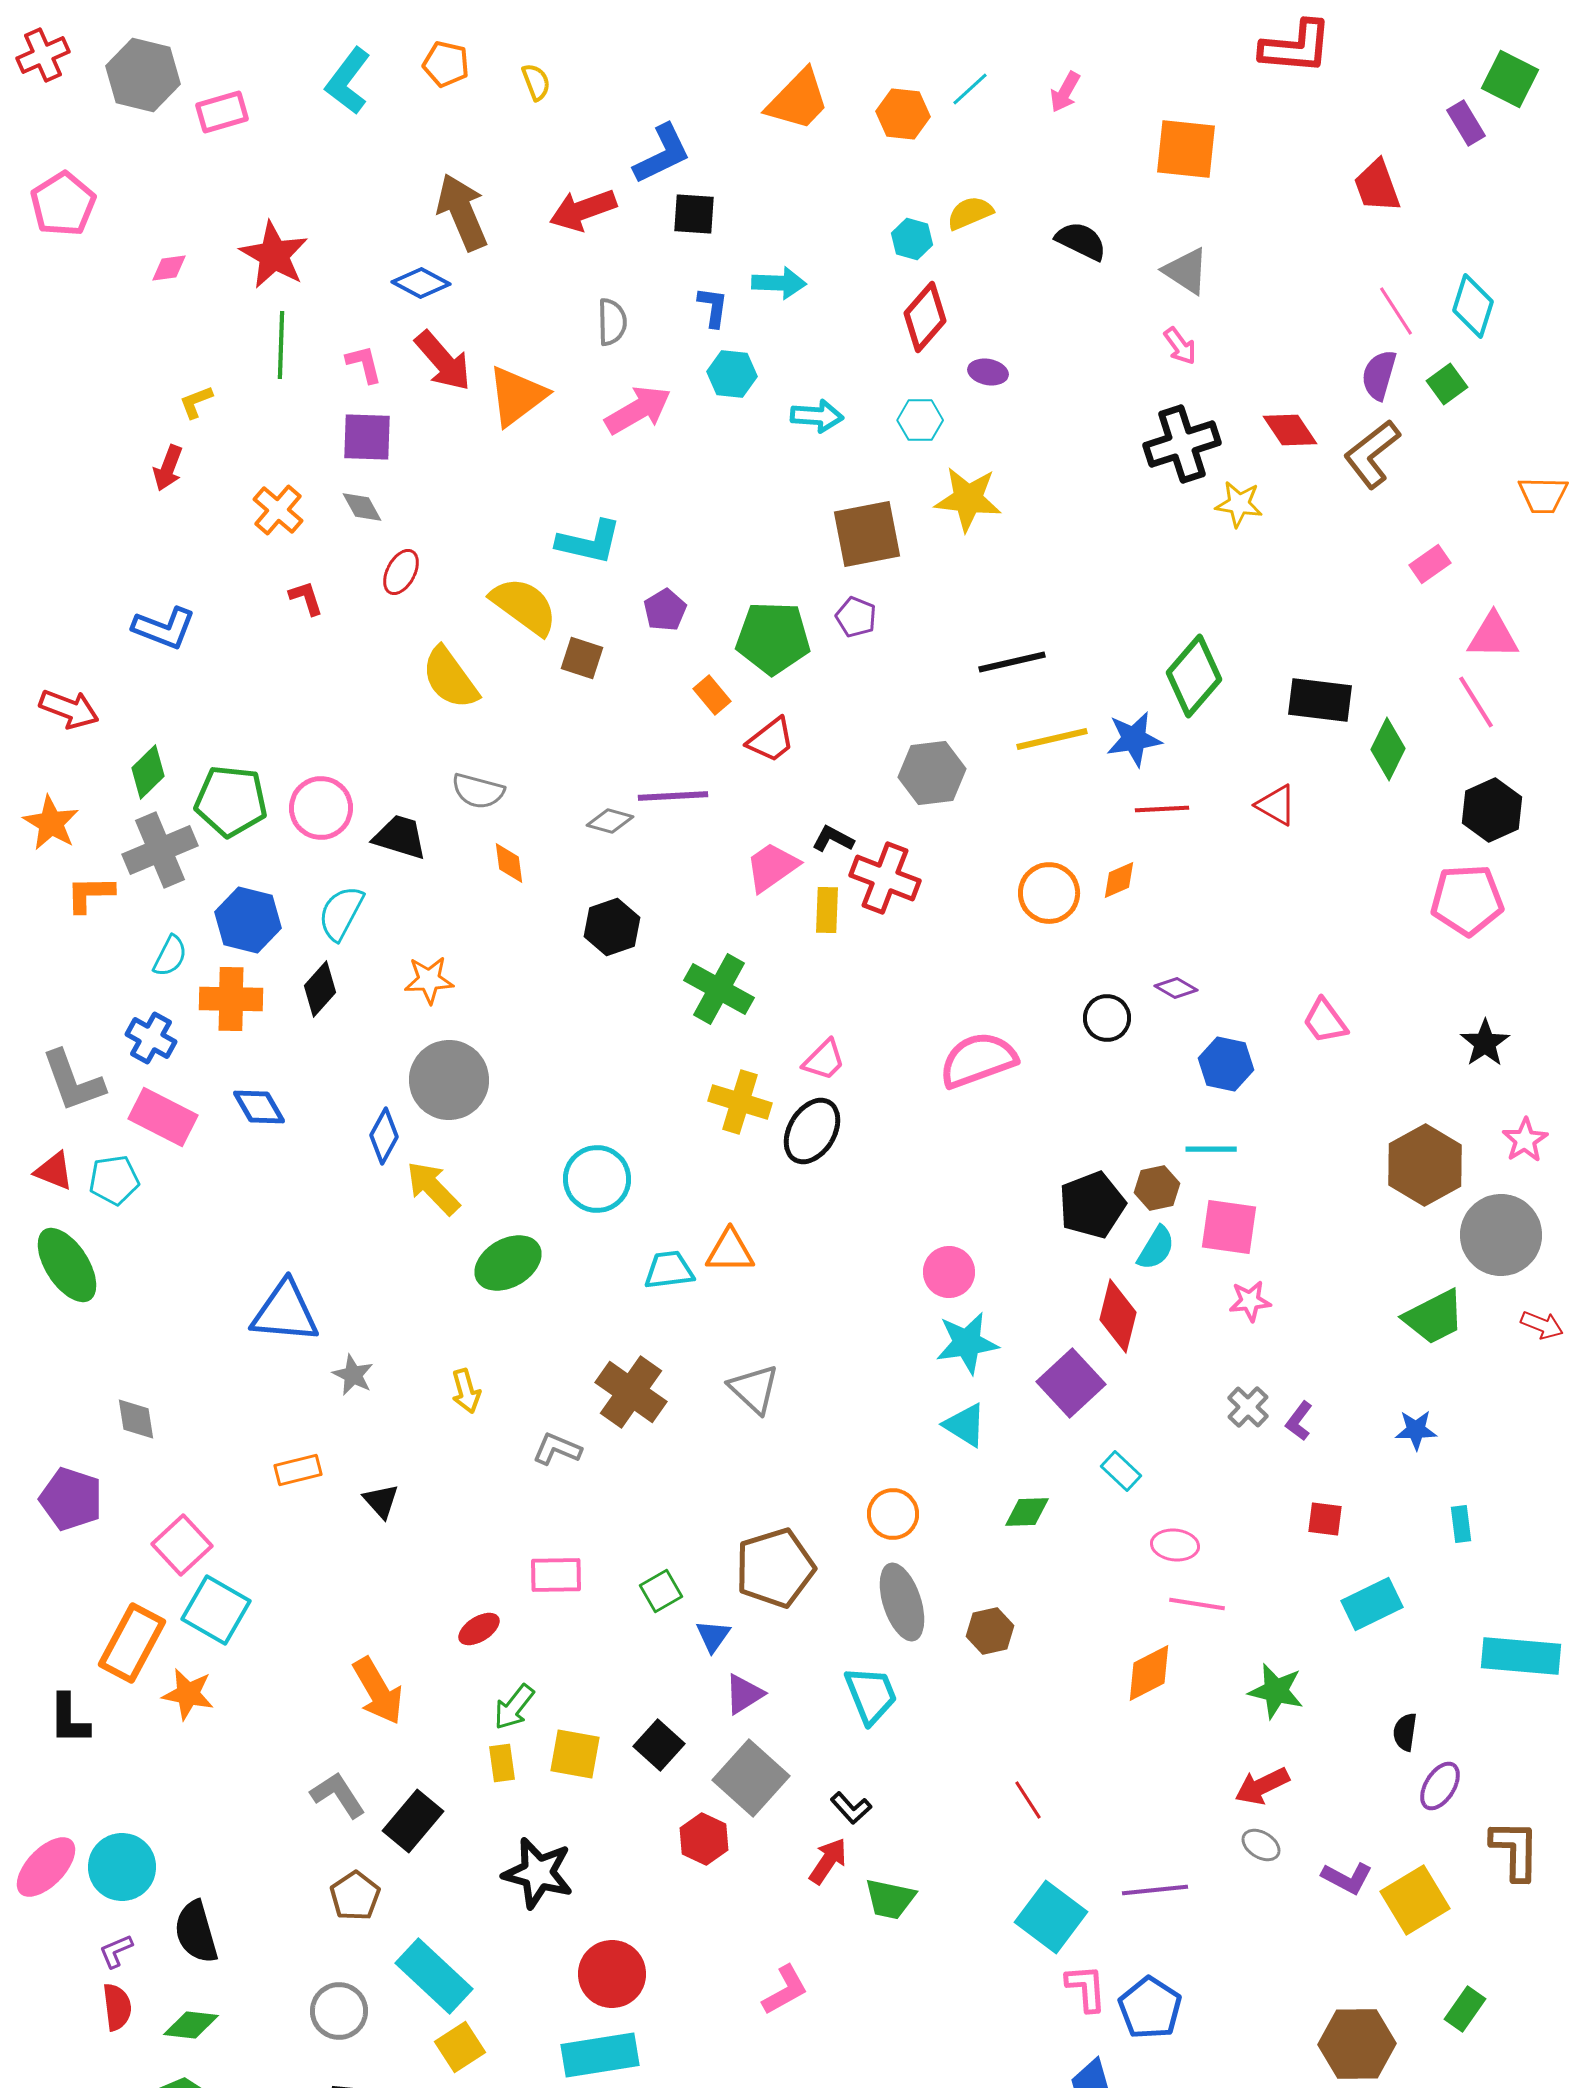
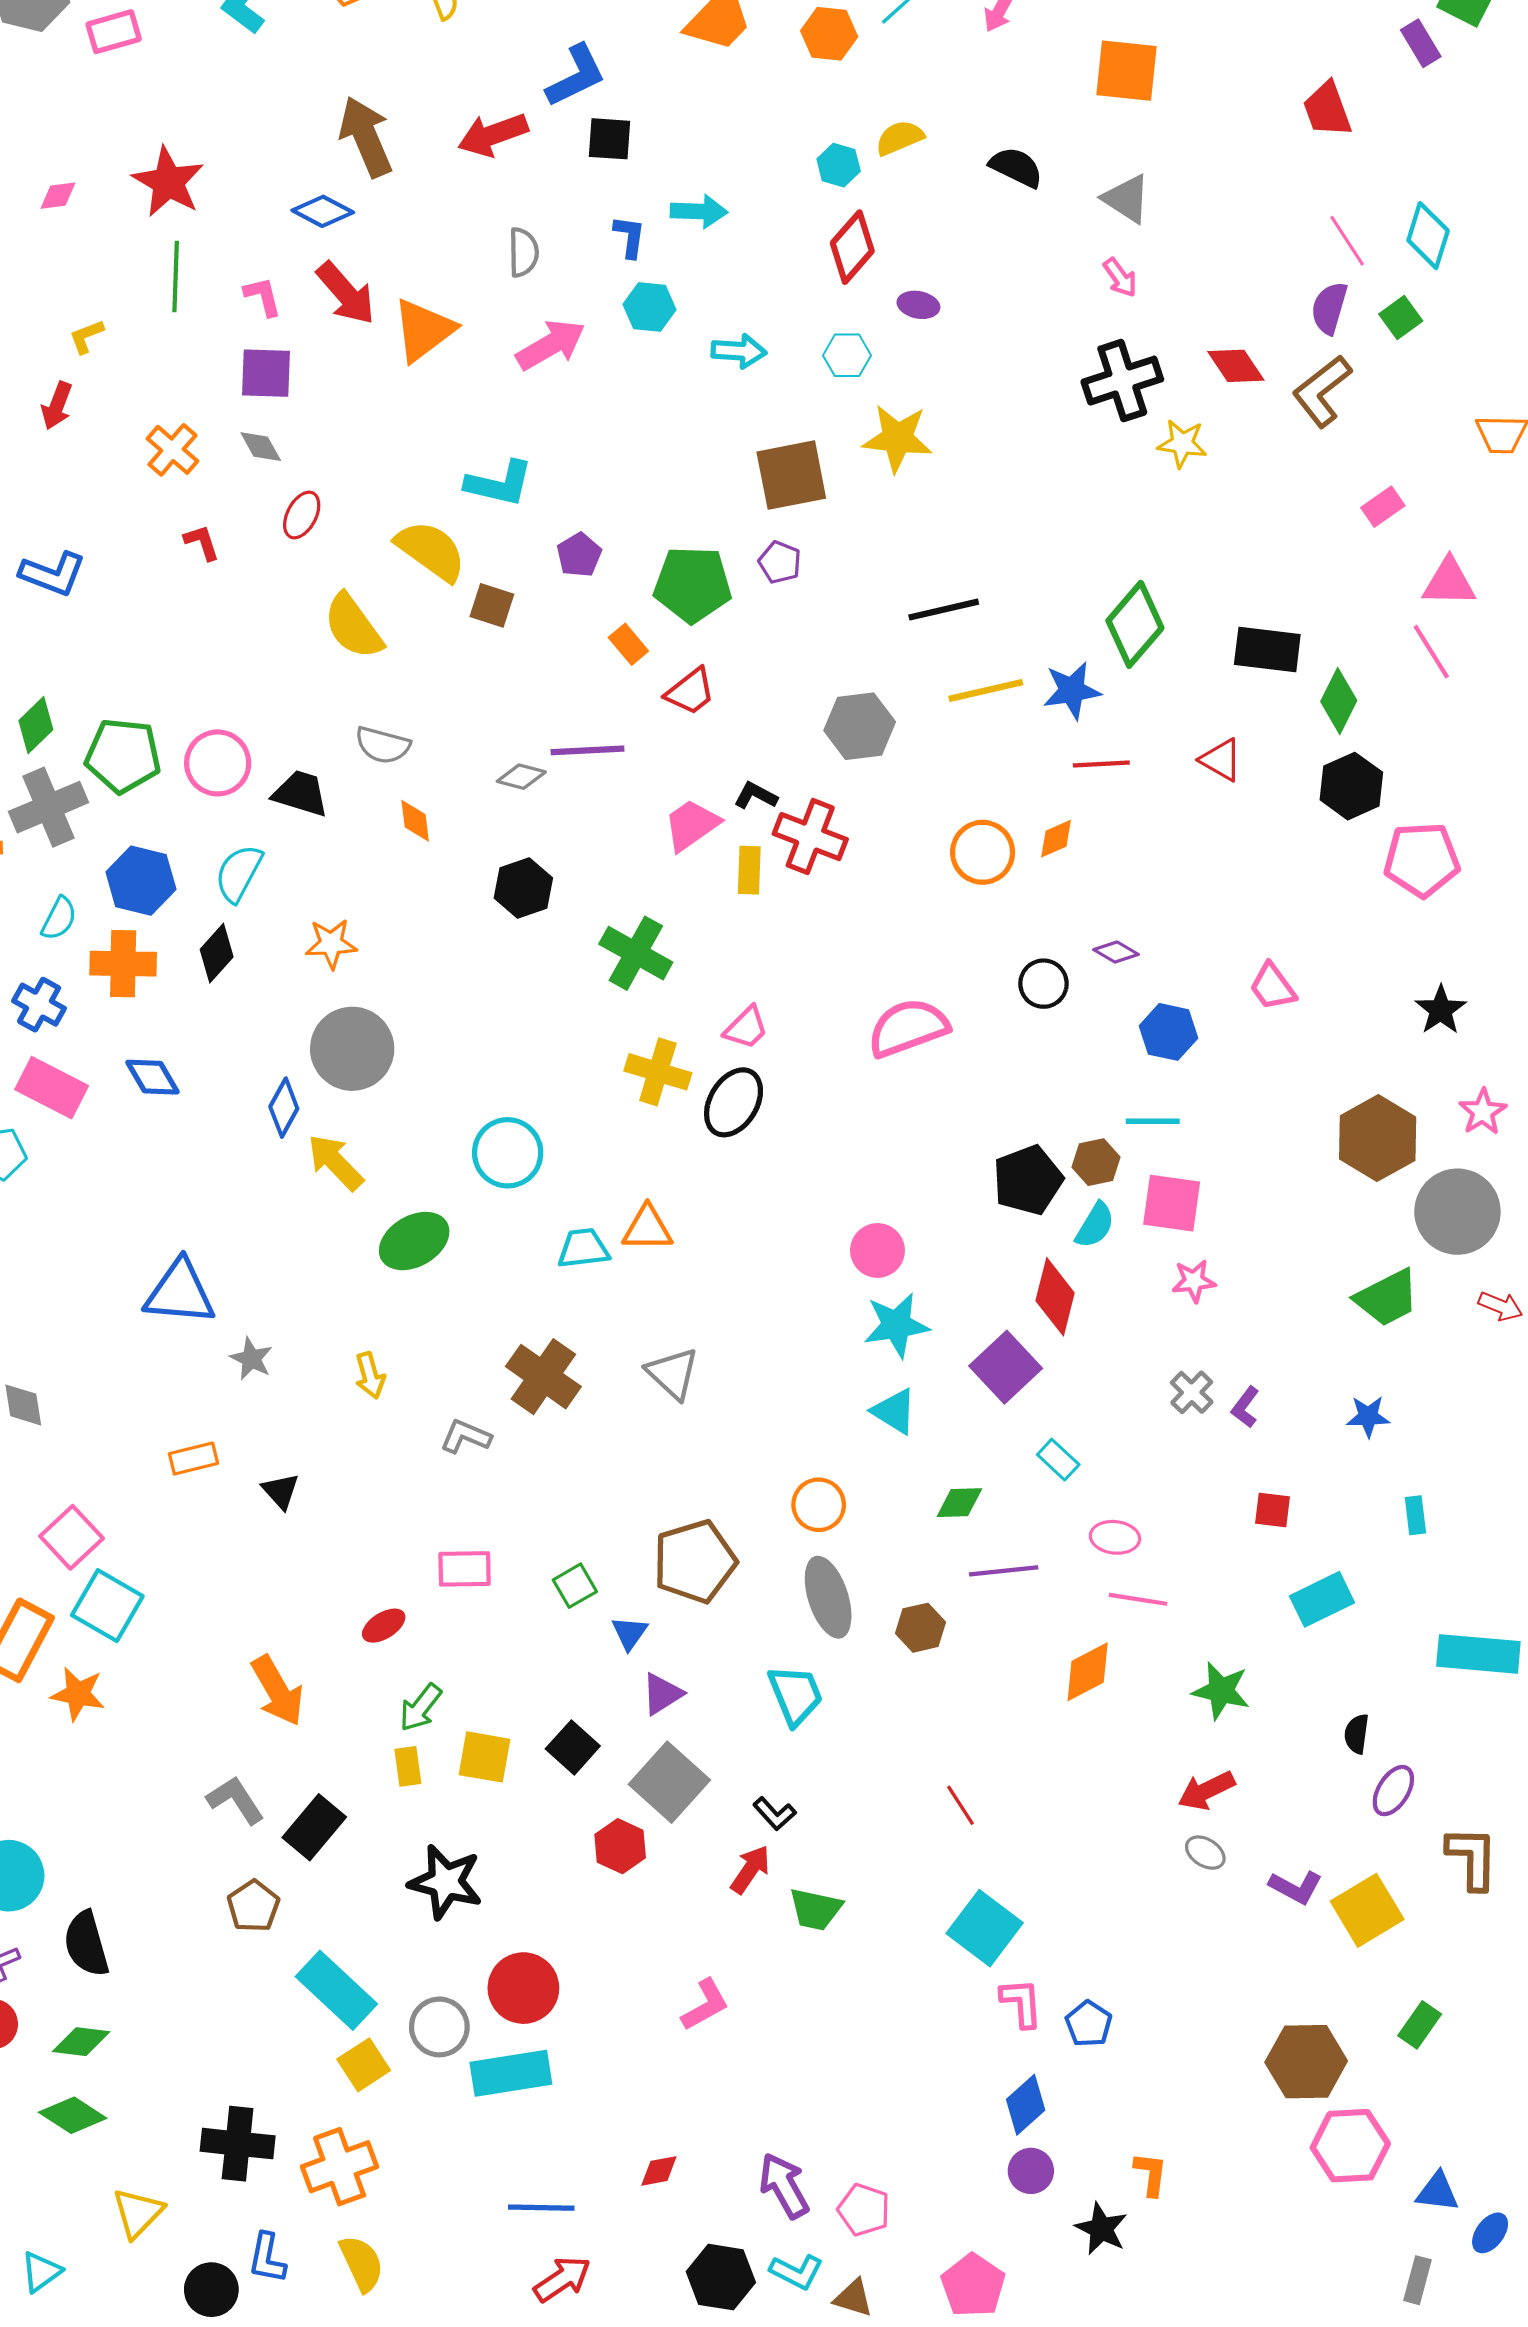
black hexagon: (1492, 810) -> (1351, 786), moved
purple line: (1155, 1890) -> (1004, 1571), moved
blue pentagon: (1150, 2008) -> (1089, 2024), size x0.7
gray circle: (339, 2011) -> (439, 2027), moved

